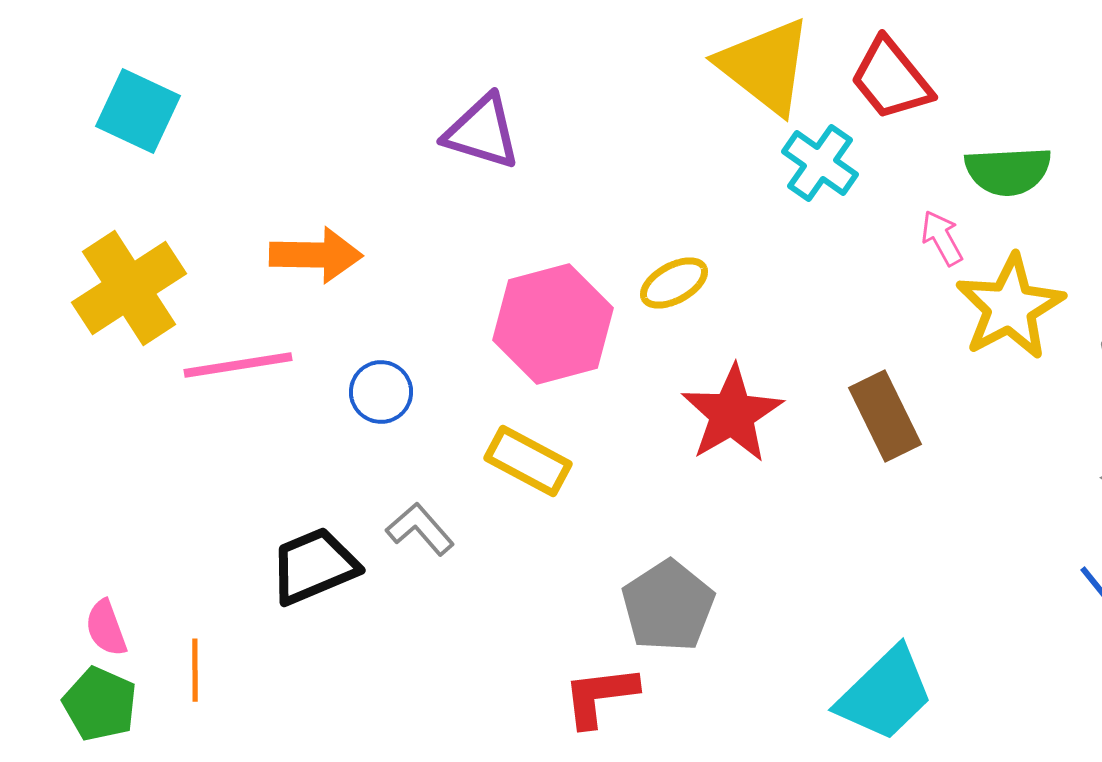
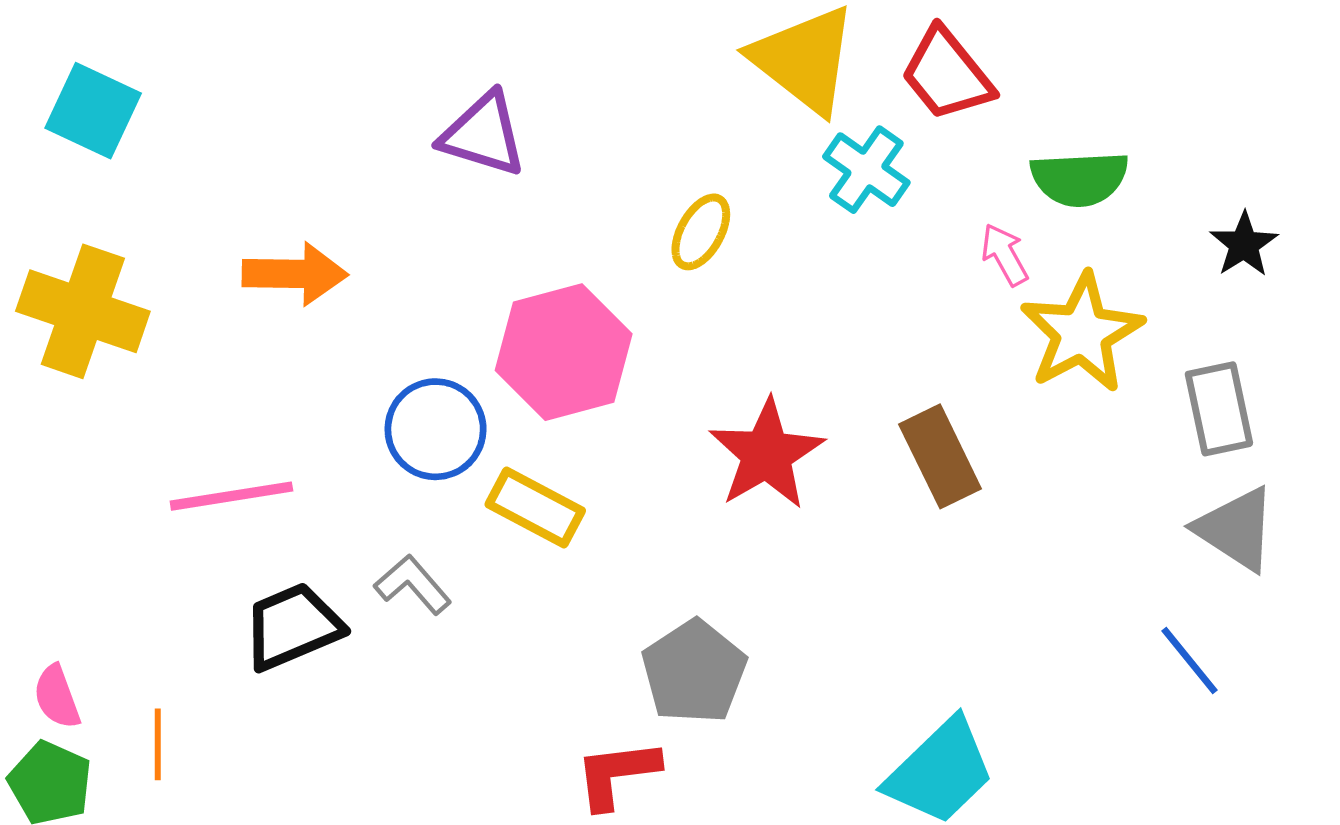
yellow ellipse: (674, 283) -> (701, 232), moved, turned -32
yellow cross: (129, 288) -> (83, 311), turned -38
pink line: (238, 365) -> (231, 496), moved
blue circle: (381, 392) -> (436, 429), moved, size x1.4

